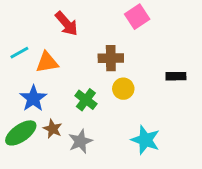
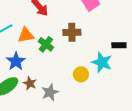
yellow circle: (123, 89) -> (81, 74), moved
green cross: (86, 100) -> (46, 44), moved
cyan star: (145, 140) -> (102, 62), moved

